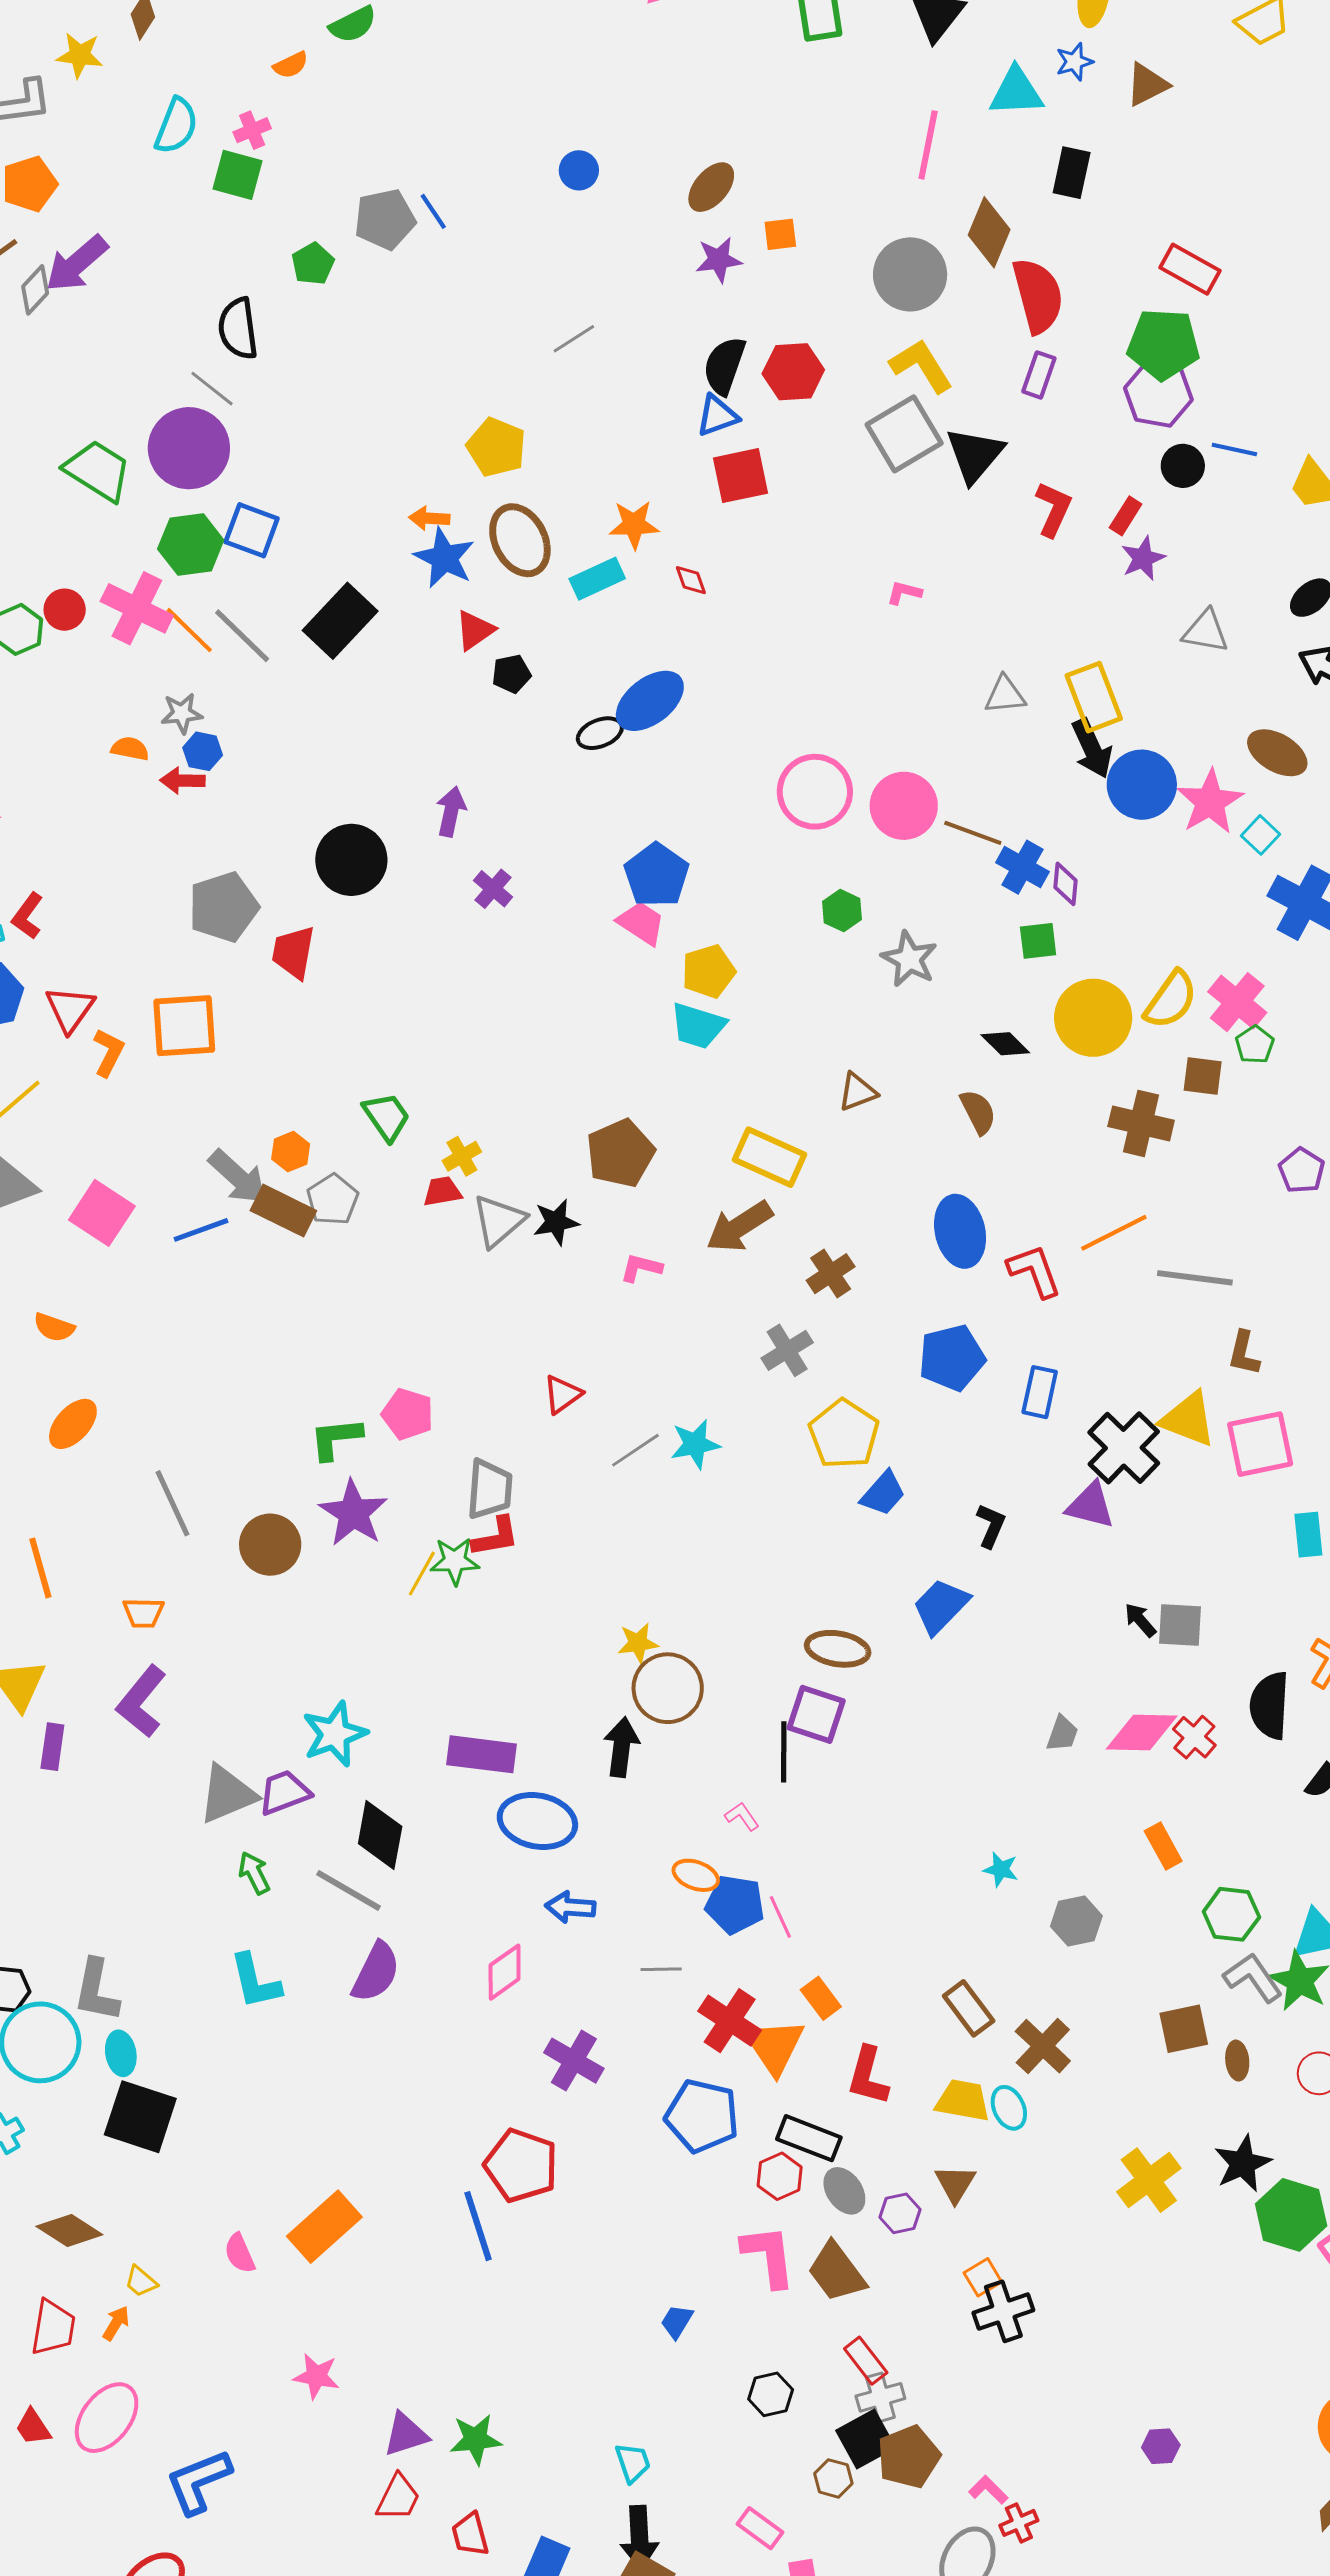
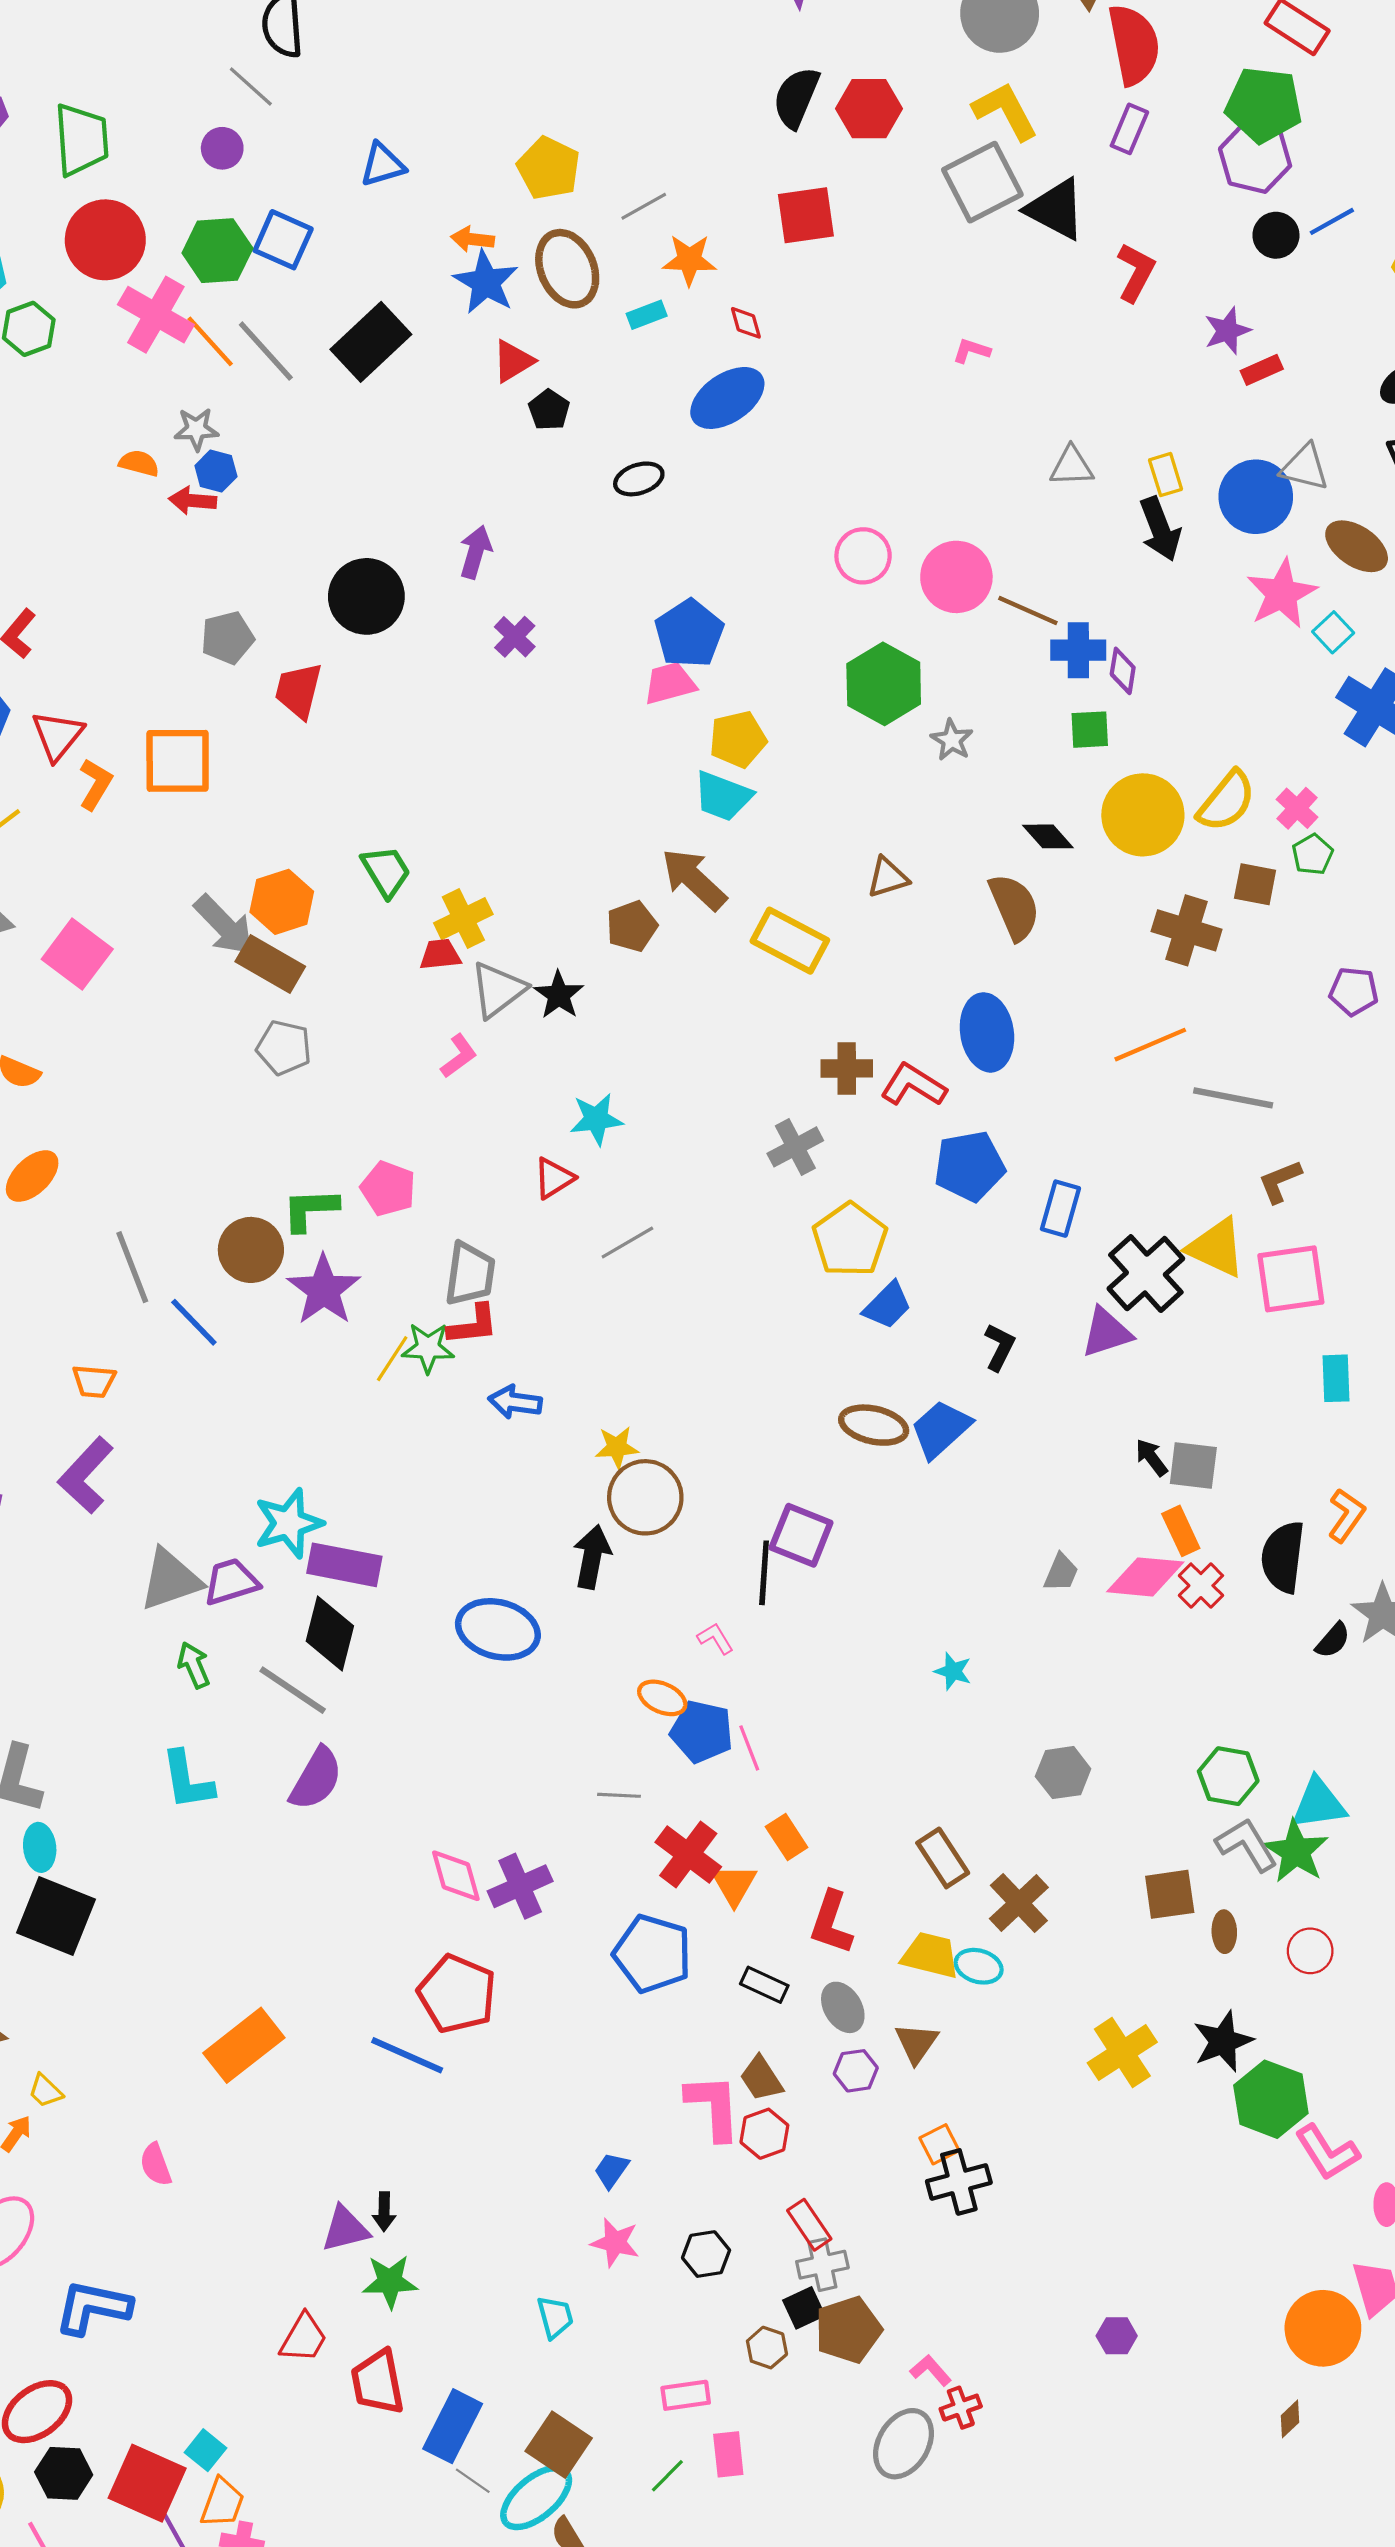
gray line: (574, 339) -> (644, 206), moved
blue triangle: (717, 416) -> (382, 165), moved
purple circle: (189, 448) -> (222, 148), size x0.5
blue line: (1234, 450) -> (1332, 221), turned -45
black triangle: (975, 455) -> (1056, 209), turned -46
green trapezoid: (98, 471) -> (81, 140), moved, turned 50
red rectangle: (1126, 516) -> (1262, 370), moved, turned 30
cyan rectangle: (597, 579) -> (647, 315), size x0.7
red circle: (65, 610) -> (105, 240), moved, size x1.8
gray triangle: (1206, 631) -> (1305, 467), moved
black pentagon: (511, 674) -> (549, 410), turned -30
yellow rectangle: (1094, 697) -> (1166, 475), size x0.6
blue ellipse: (650, 701) -> (727, 398), moved
blue circle: (1142, 785) -> (1256, 497), moved
pink circle: (815, 792) -> (863, 556), size x0.7
blue cross: (1023, 867) -> (1078, 650), turned -33
gray pentagon: (223, 907) -> (227, 638), size x0.7
green hexagon: (842, 911) -> (884, 684), size x1.8
pink trapezoid: (641, 923) -> (670, 683), turned -52
gray star: (909, 959) -> (952, 740), size x0.7
pink cross: (1237, 1002) -> (1297, 808), size x0.7
brown semicircle: (978, 1112) -> (1014, 907), size x1.4
orange hexagon: (291, 1152) -> (282, 902), size x1.5
brown pentagon: (620, 1153) -> (632, 926), size x0.7
yellow cross: (462, 1156) -> (463, 919), size x1.4
purple pentagon: (1302, 1170) -> (1354, 991), turned -30
gray pentagon: (333, 1200) -> (284, 1048), moved, turned -30
black star: (556, 1222) -> (559, 995), turned -30
brown arrow: (739, 1227) -> (694, 879), moved, turned 72
blue line: (201, 1230) -> (194, 1322), moved, turned 62
pink L-shape: (641, 1268) -> (459, 1056), moved, turned 126
red L-shape: (1034, 1271) -> (913, 1085), moved, turned -42
brown cross: (831, 1274) -> (847, 1068), turned 30
brown L-shape: (1244, 1353) -> (1280, 1181), turned 51
cyan star: (695, 1444) -> (596, 1119), moved
purple triangle: (1090, 1506) -> (1107, 1332), turned -36
brown circle: (270, 1545) -> (251, 1250), moved
brown ellipse: (838, 1649) -> (874, 1425), moved
purple rectangle: (481, 1754) -> (344, 1565), moved
orange rectangle: (1163, 1846) -> (1181, 1531), moved
cyan star: (1001, 1869) -> (953, 1671), moved
blue arrow: (570, 1907) -> (515, 1402), moved
pink diamond: (505, 1972) -> (456, 1876), moved, turned -74
orange triangle: (774, 2046) -> (734, 1885), size x0.7
purple cross: (574, 2061) -> (520, 1886), turned 32
cyan ellipse: (1009, 2108) -> (979, 1966), turned -54
black rectangle: (809, 2138) -> (764, 1985), size x0.7
red hexagon: (780, 2176) -> (764, 2134), moved
gray ellipse: (844, 2191) -> (843, 2007), moved
blue line: (478, 2226) -> (407, 2055), turned -52
pink semicircle: (240, 2253) -> (156, 2165), moved
brown trapezoid: (837, 2272) -> (761, 2079), moved, size x0.7
pink star: (316, 2376) -> (615, 2242), moved
purple triangle: (406, 2434) -> (345, 2229), moved
black square: (866, 2439) -> (804, 2308), size x0.7
blue L-shape: (198, 2482) -> (93, 2307), turned 30
pink rectangle: (760, 2528) -> (686, 2395), turned -48
red trapezoid: (470, 2534) -> (378, 2382), size x1.4
black arrow: (639, 2537) -> (384, 2212), moved, size x0.6

